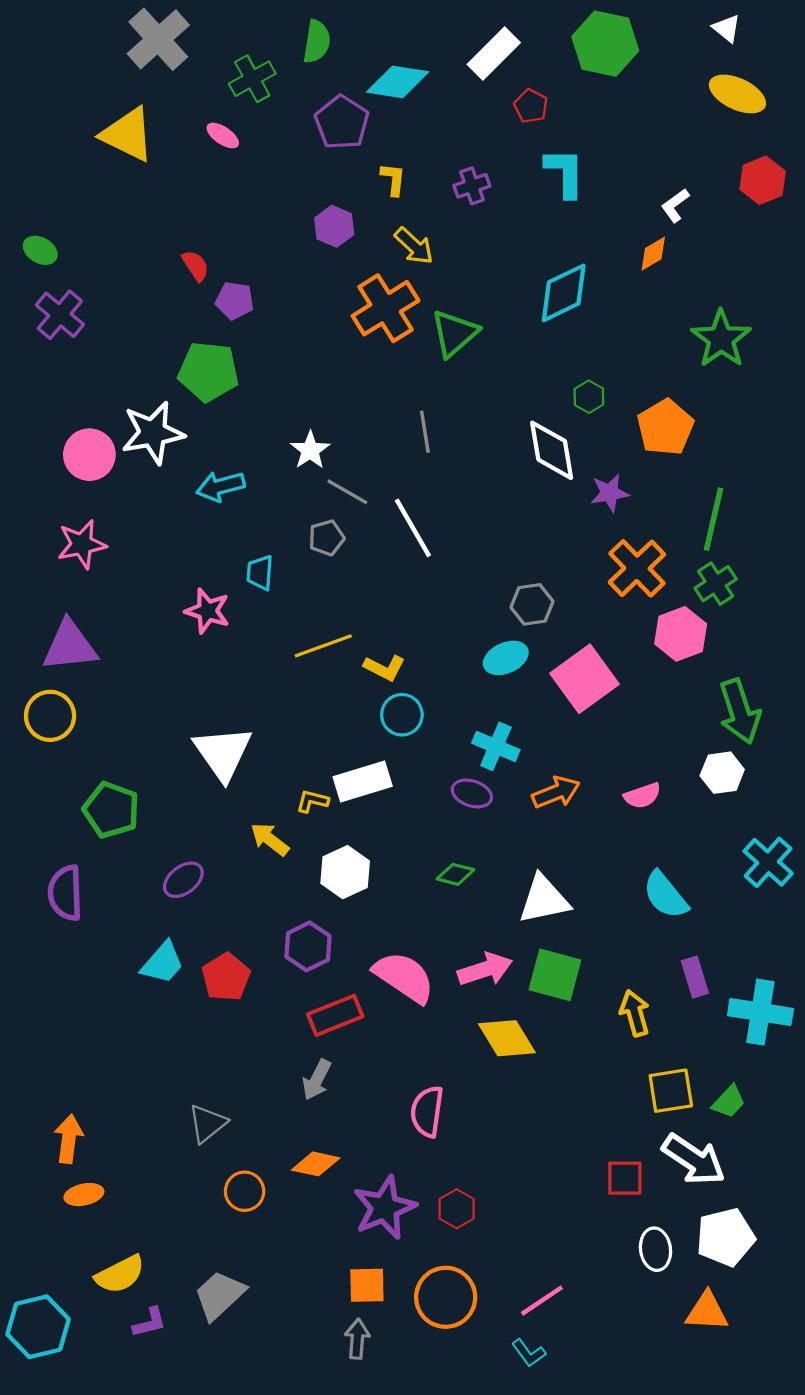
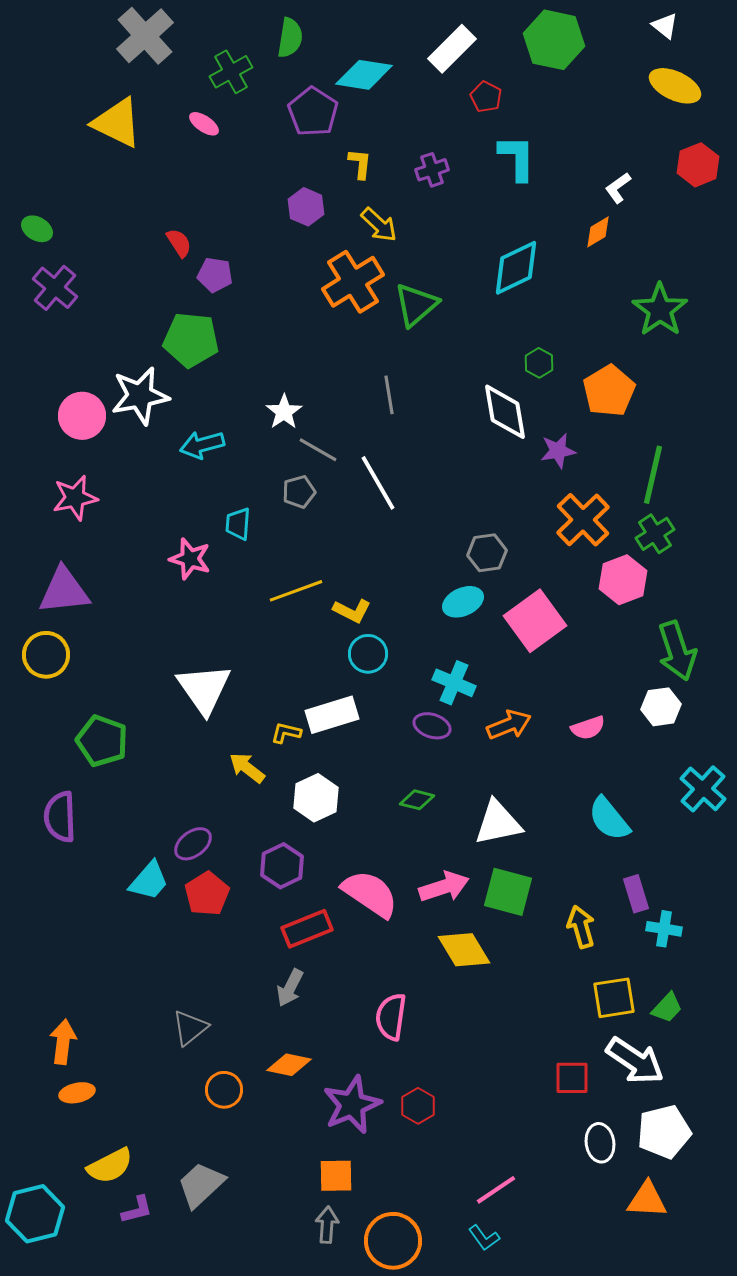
purple ellipse: (183, 880) -> (193, 844), moved
cyan cross: (760, 1012) -> (664, 929), moved, size x0.6
orange circle: (446, 1297) -> (393, 1241), moved

